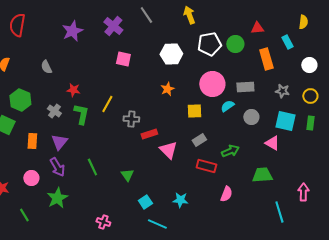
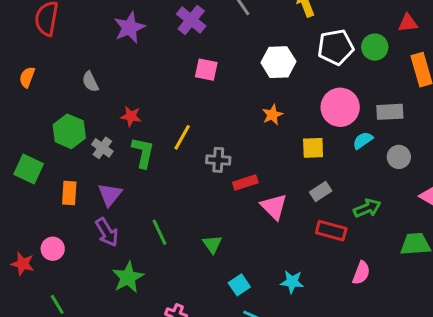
green hexagon: (20, 100) -> (69, 131), moved
pink circle: (31, 178) -> (53, 249), moved
green star: (57, 198) -> (128, 277), moved

